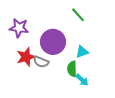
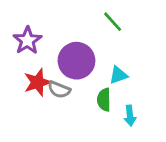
purple star: (19, 28) -> (27, 40), turned 30
cyan arrow: (82, 80) -> (130, 116), moved, turned 40

